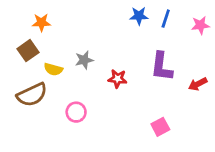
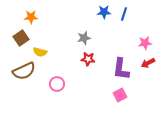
pink star: (200, 25) -> (145, 43), moved
gray star: (84, 60) -> (84, 38), moved
purple L-shape: (162, 67) -> (121, 69), moved

